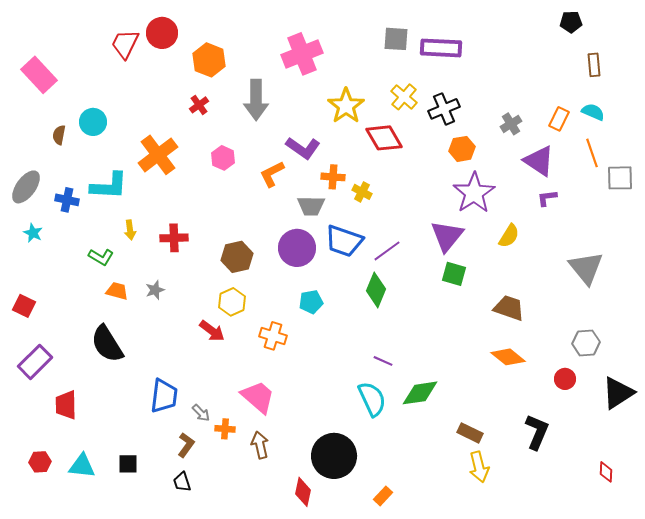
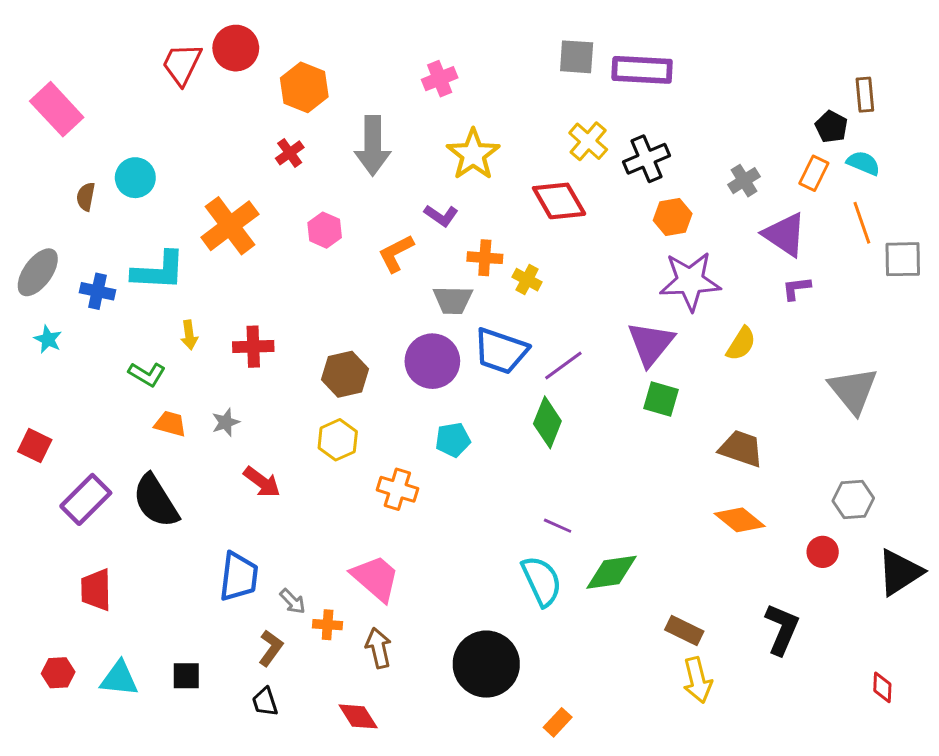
black pentagon: (571, 22) -> (831, 127), moved, turned 30
pink cross: (302, 54) -> (440, 79), size x0.6
yellow star: (346, 106) -> (473, 154), moved
purple L-shape: (303, 148) -> (441, 216), size x0.7
purple star: (474, 193) -> (690, 281), turned 30
red arrow: (212, 331) -> (262, 482), moved
purple rectangle: (35, 362) -> (86, 499), moved
red diamond: (303, 492) -> (358, 716), moved, turned -44

